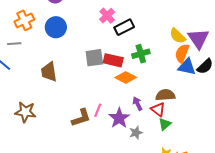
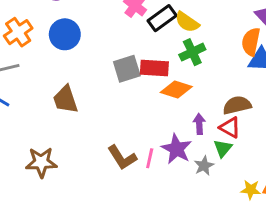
yellow semicircle: (178, 36) -> (187, 22), moved
purple arrow: (137, 104) -> (199, 124), turned 32
pink line: (98, 110) -> (150, 158), moved
brown L-shape: (81, 118) -> (122, 157), turned 85
green triangle: (165, 124) -> (223, 148), moved

